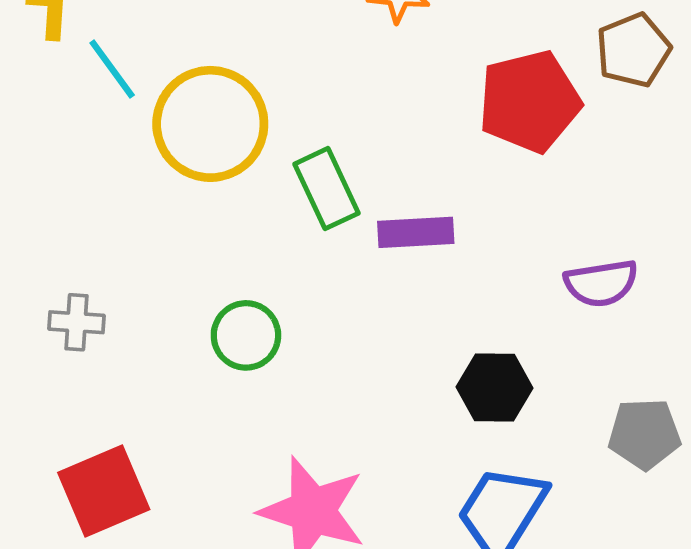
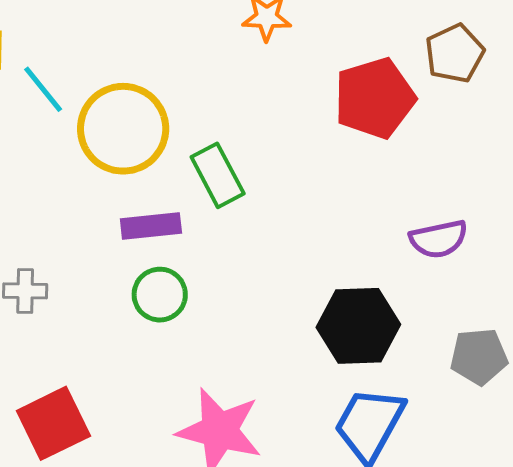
purple rectangle: (416, 232) -> (151, 226), moved
black hexagon: (494, 387) -> (358, 326), size x1.4

